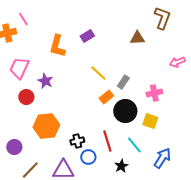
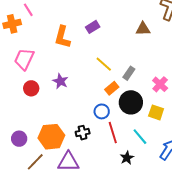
purple star: (45, 81) -> (60, 81), moved
pink cross: (154, 93) -> (160, 84), turned -35
orange hexagon: (46, 126) -> (51, 137), moved
blue circle: (88, 157) -> (102, 111), moved

